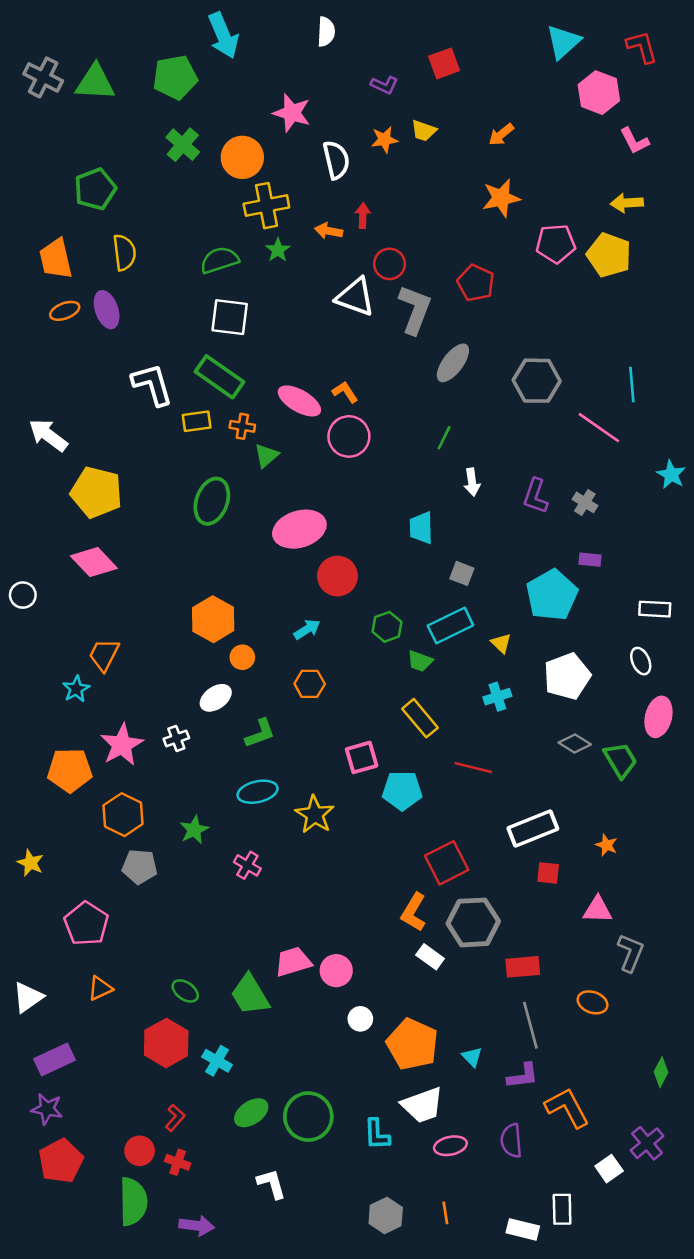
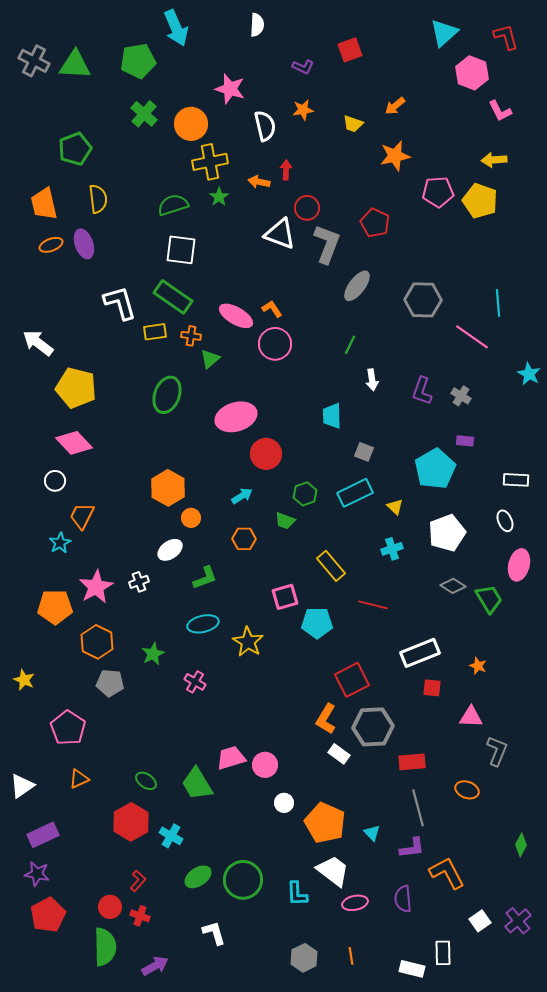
yellow trapezoid: (424, 131) -> (353, 124), moved
white circle: (23, 595) -> (55, 481), moved
green trapezoid: (420, 661) -> (285, 521), moved
white trapezoid: (422, 1105) -> (333, 871), turned -123
purple cross: (647, 1143) -> (518, 921), moved
purple arrow: (197, 1226) -> (155, 966), turned -36

